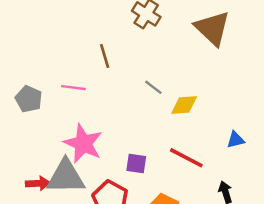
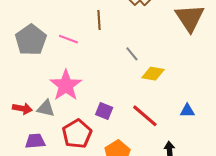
gray pentagon: (29, 99) -> (31, 40), size x1.4
gray triangle: (66, 177) -> (46, 108), size x0.6

